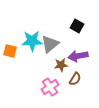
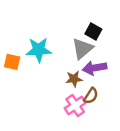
gray triangle: (50, 44) -> (82, 49), moved
pink cross: (50, 87) -> (75, 106), moved

